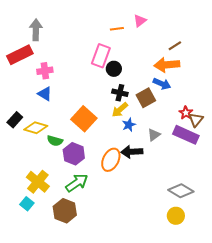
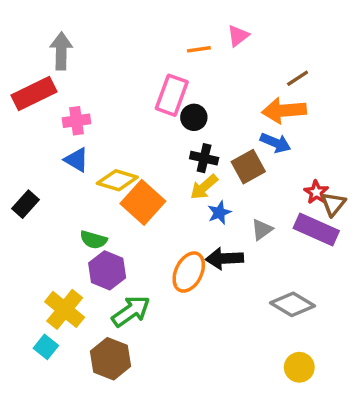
yellow diamond: (36, 128) -> (117, 180), moved
purple hexagon: (74, 154) -> (107, 270), moved
gray diamond: (181, 191) -> (292, 304), moved

